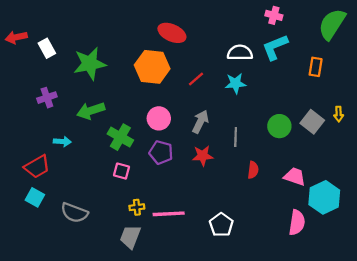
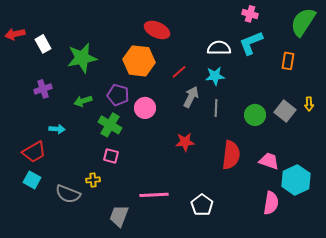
green arrow: (91, 111) -> (83, 101), size x0.7
gray arrow: (200, 122) -> (191, 97), moved
gray line: (236, 137) -> (216, 108), moved
purple pentagon: (161, 152) -> (118, 95), moved
red semicircle: (253, 170) -> (231, 155), size x1.8
yellow cross: (137, 207) -> (93, 180), moved

